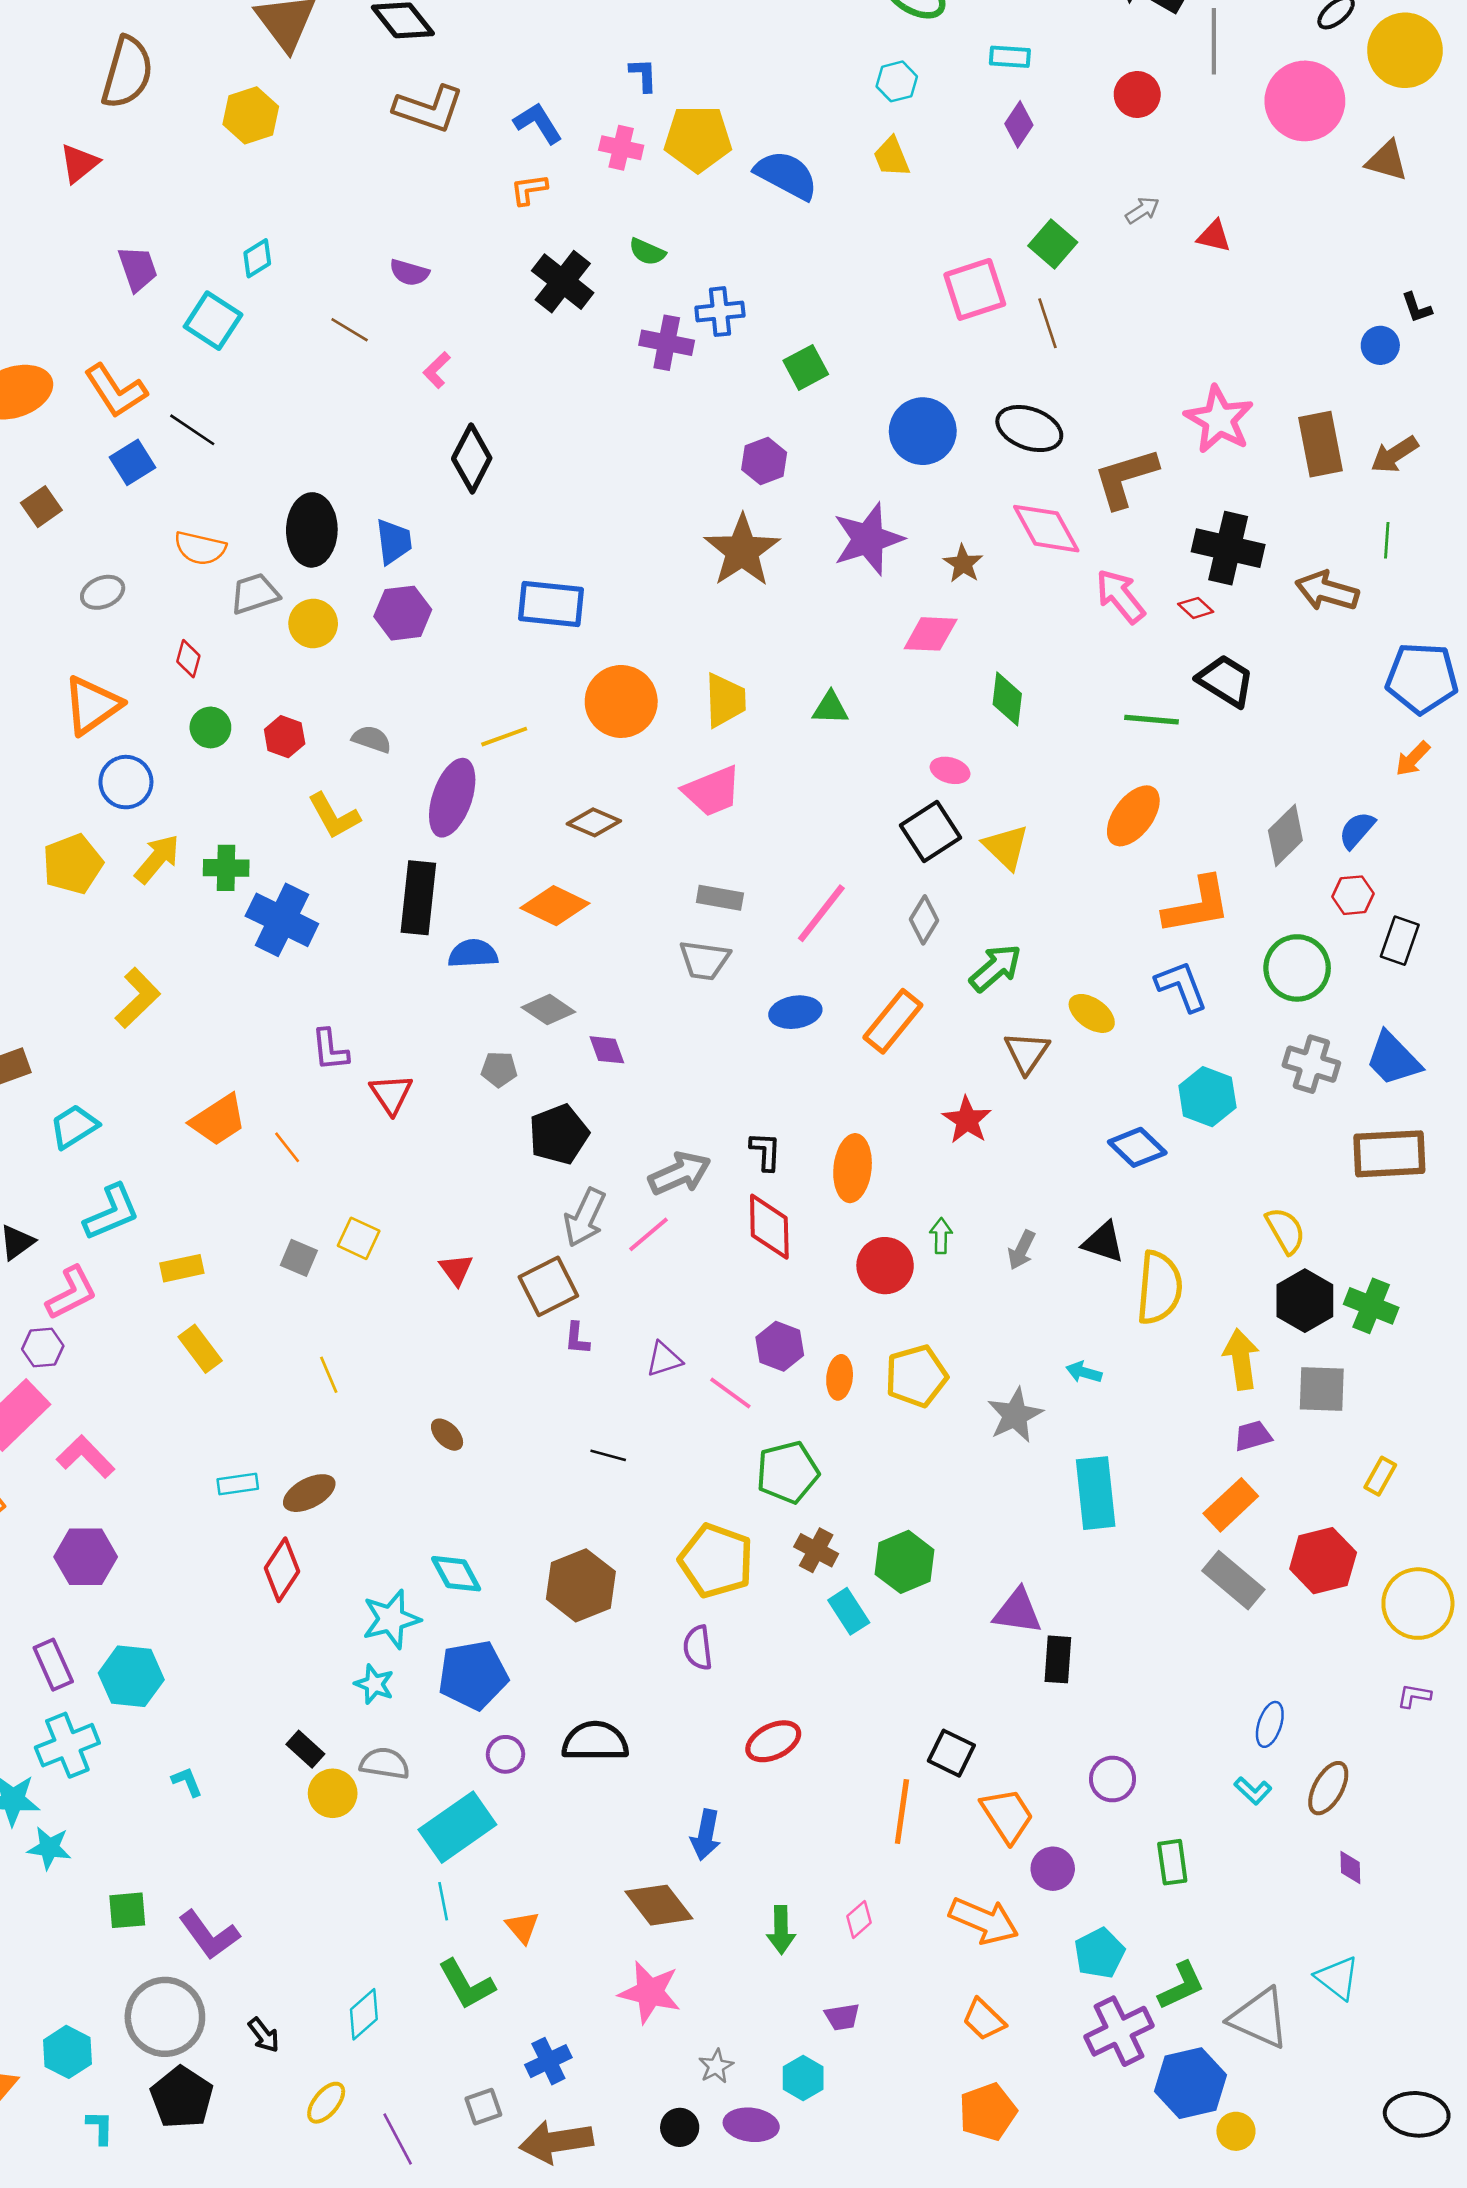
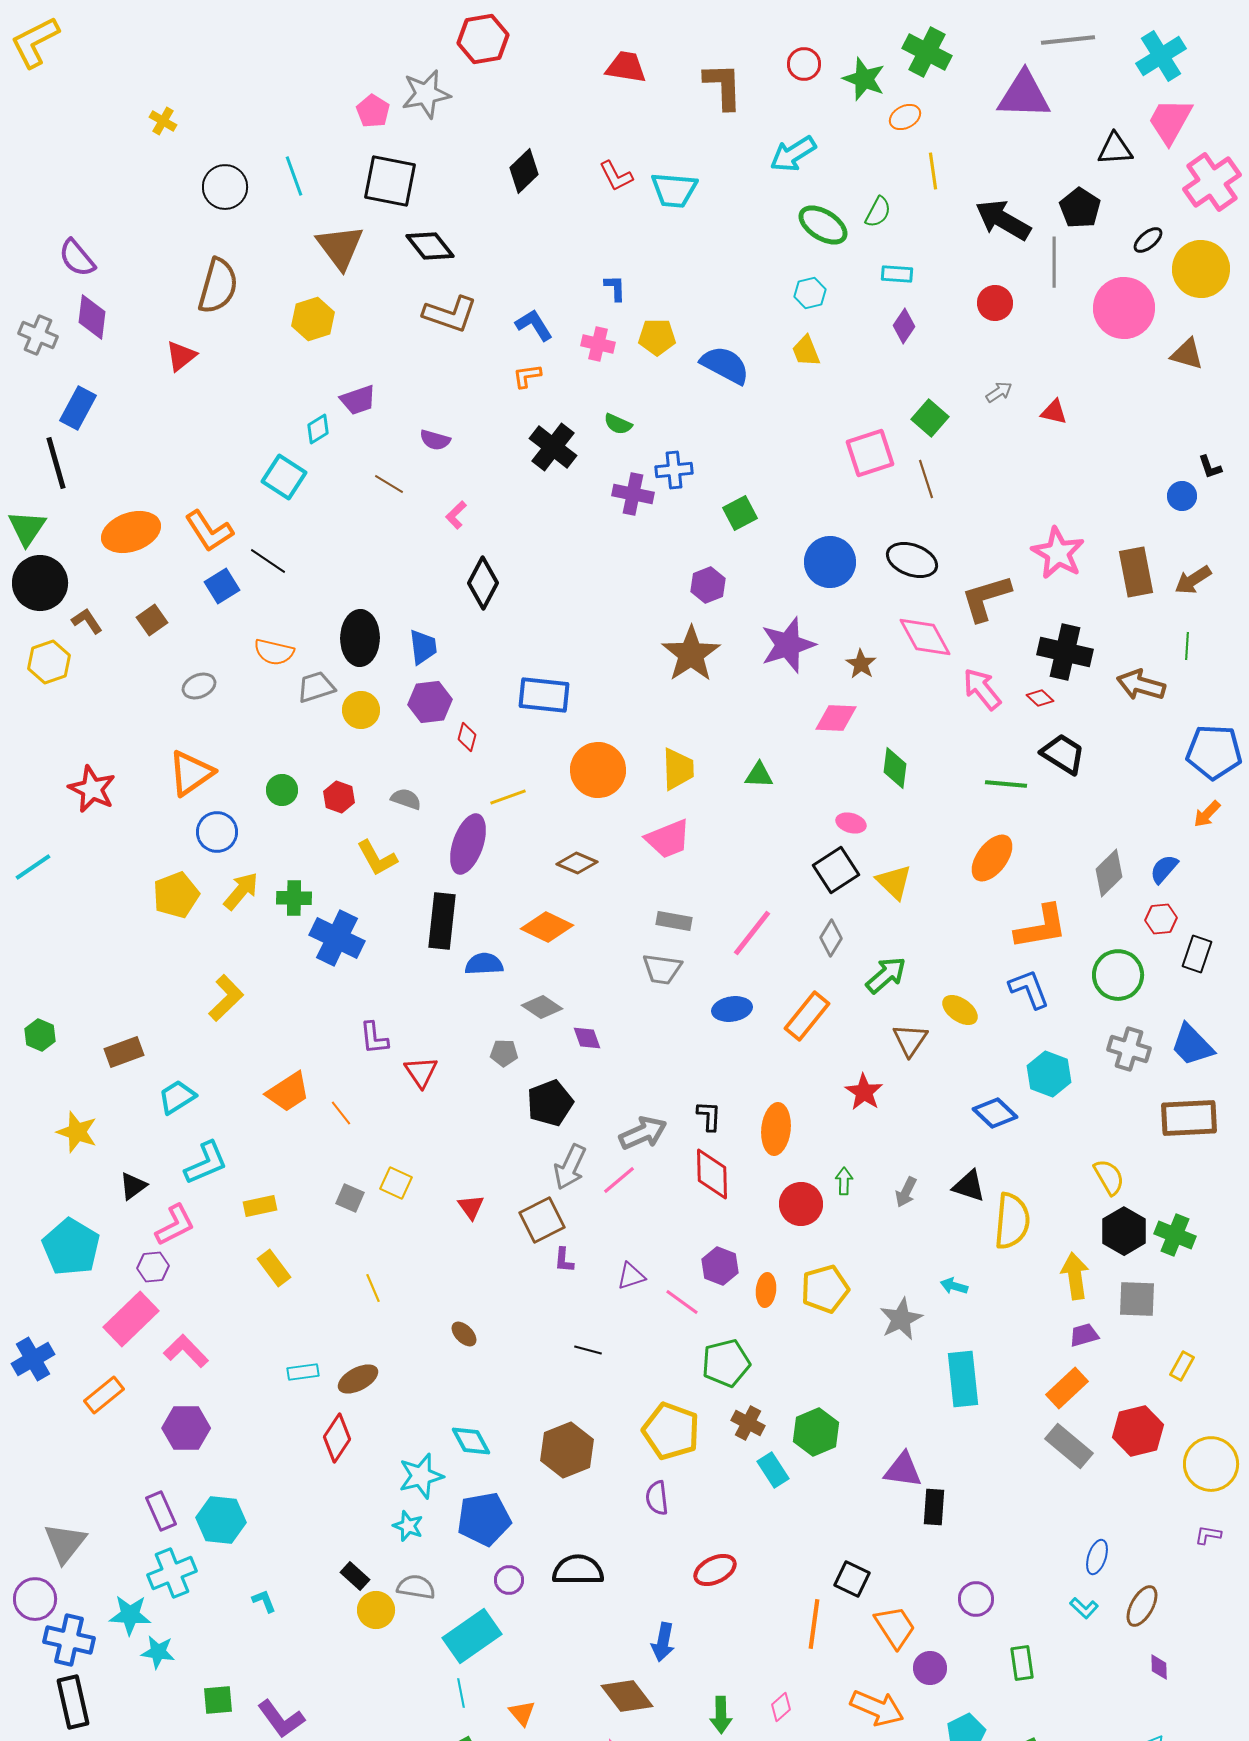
yellow pentagon: (698, 139) -> (657, 337), size x0.7
purple trapezoid: (138, 269) -> (358, 400), moved, turned 90
red diamond: (188, 659) -> (467, 737), moved

